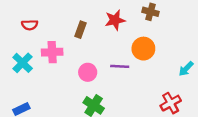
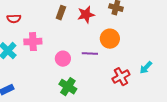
brown rectangle: (81, 30) -> (61, 13), moved
cyan arrow: (186, 69) -> (146, 68), moved
red cross: (171, 103) -> (121, 77), moved

